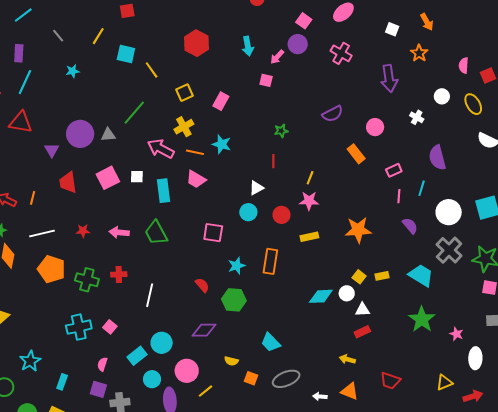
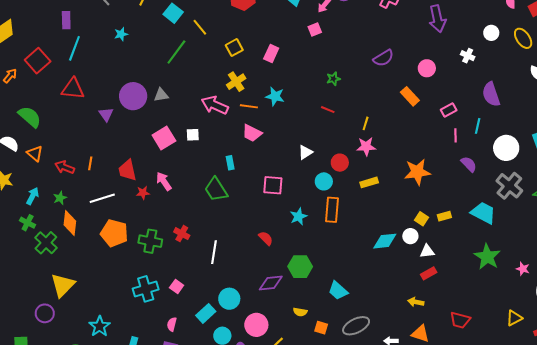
cyan square: (126, 54) -> (173, 13), turned 30
pink square: (266, 80) -> (315, 29), turned -32
green line: (134, 113) -> (176, 52), moved
red line: (273, 161) -> (328, 110), turned -64
red trapezoid: (68, 182) -> (127, 170), moved
white triangle: (256, 188) -> (305, 152), moved
cyan rectangle: (163, 191) -> (230, 163), moved, size x0.6
cyan circle: (248, 212) -> (324, 181), moved
pink arrow: (119, 232) -> (164, 181), moved, turned 54
red cross: (119, 274) -> (182, 234), turned 35
green hexagon: (234, 300) -> (300, 267), moved

